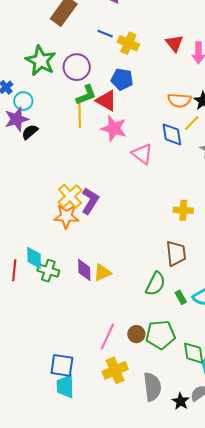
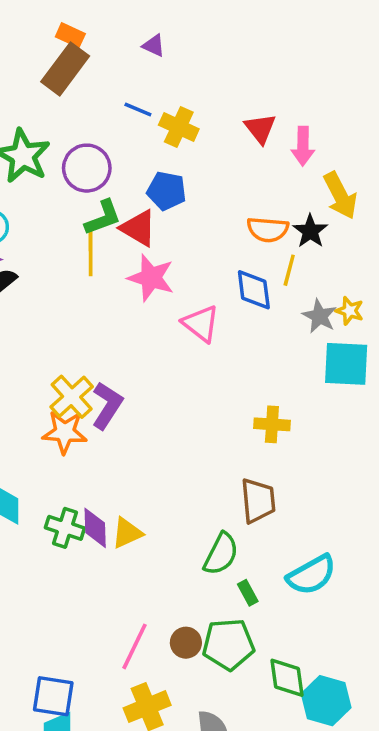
yellow line: (192, 123) -> (289, 270), turned -30
green cross: (48, 271) -> (65, 528), moved
green rectangle: (181, 297) -> (248, 593), moved

